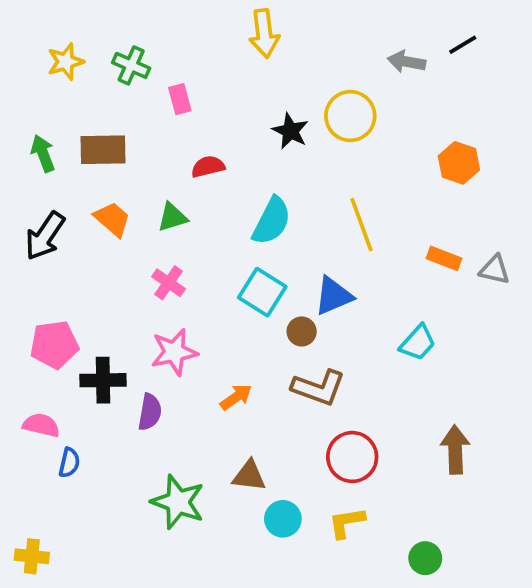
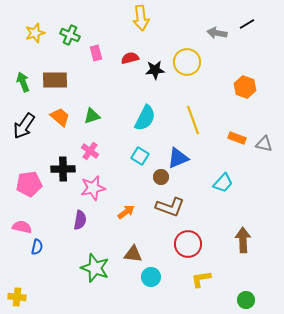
black star: (290, 131) -> (155, 70), turned -30
red semicircle: (208, 167) -> (130, 58), moved
cyan square: (262, 292) -> (140, 156), size x0.7
black cross: (103, 380) -> (63, 169), moved
yellow L-shape: (347, 523) -> (201, 279), moved
green circle: (425, 558) -> (246, 300), moved

